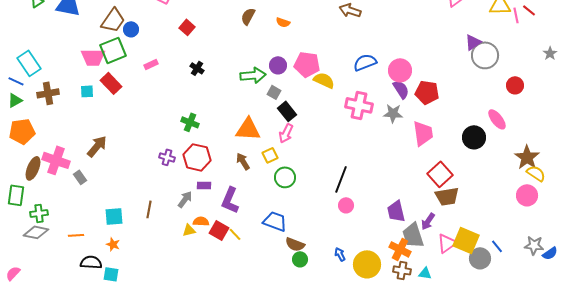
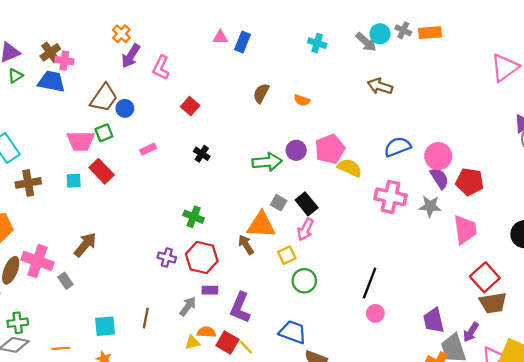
green square: (113, 50) -> (104, 133), size x0.6
pink pentagon: (307, 64) -> (330, 149), turned -30
gray square: (274, 92) -> (279, 203), moved
brown arrow: (243, 161) -> (246, 245), moved

